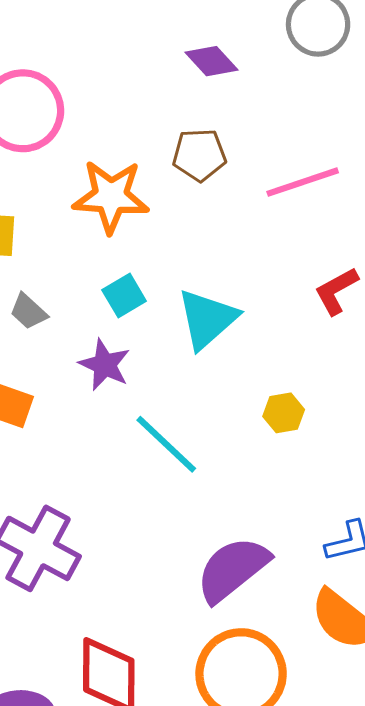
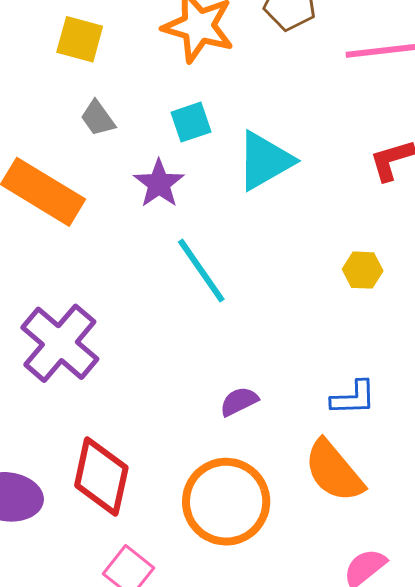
yellow hexagon: (284, 413) -> (363, 270), moved
purple semicircle: (233, 569) -> (239, 401), size x0.5

